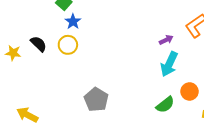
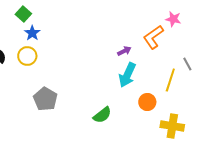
gray pentagon: (96, 100) -> (45, 99), moved
green semicircle: (165, 105) -> (102, 115), moved

